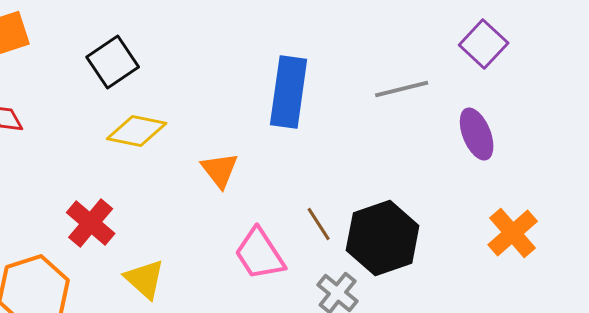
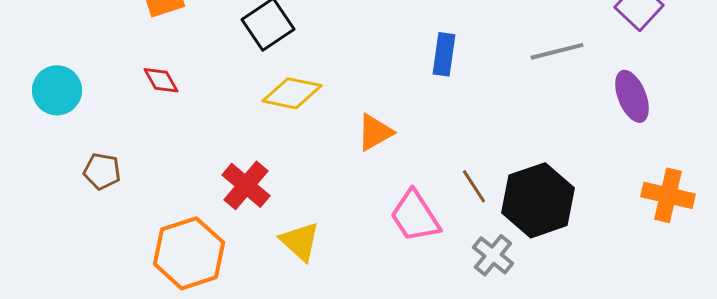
blue rectangle: (289, 92) -> (444, 54), size x0.6
orange triangle: (220, 170) -> (375, 132), turned 39
orange cross: (513, 233) -> (668, 195), turned -36

